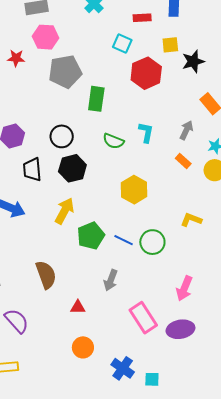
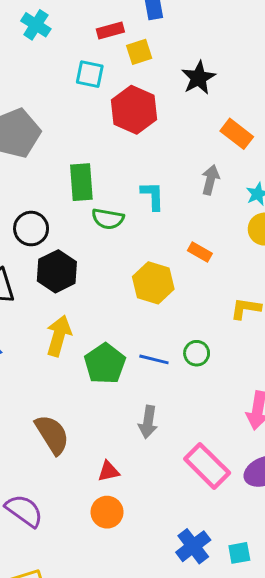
yellow square: (170, 45) -> (139, 52), moved
green rectangle: (96, 99) -> (81, 182), moved
orange rectangle: (183, 161) -> (200, 252), moved
green circle: (152, 242) -> (197, 353), size x0.7
orange circle: (83, 347) -> (107, 512), moved
blue cross: (123, 368) -> (193, 546), turned 30

